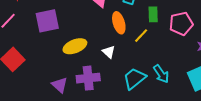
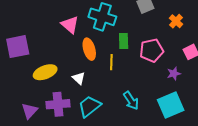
yellow line: (141, 36) -> (111, 62), turned -42
cyan trapezoid: (134, 78) -> (89, 106), moved
purple triangle: (60, 85) -> (30, 111), turned 30

